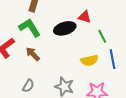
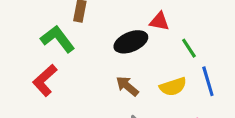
green L-shape: (30, 28) -> (58, 39), moved
brown arrow: (33, 54) -> (127, 86), moved

